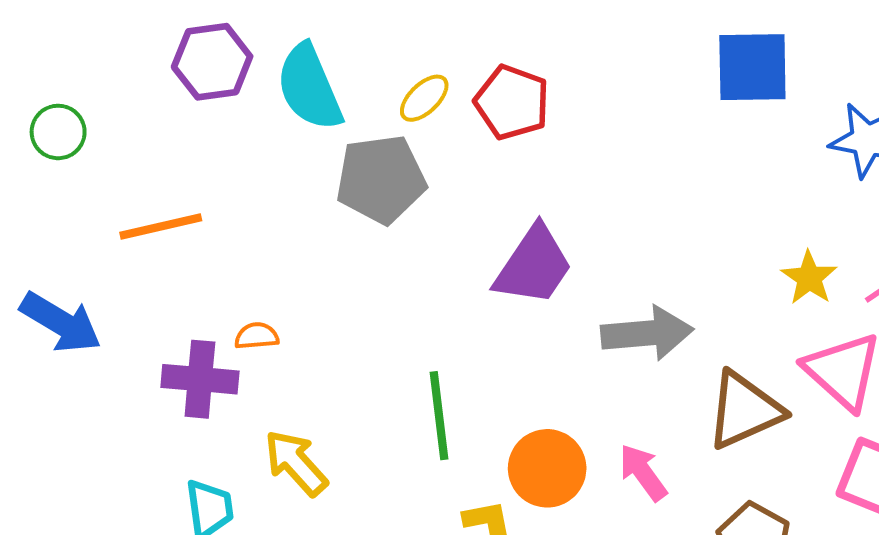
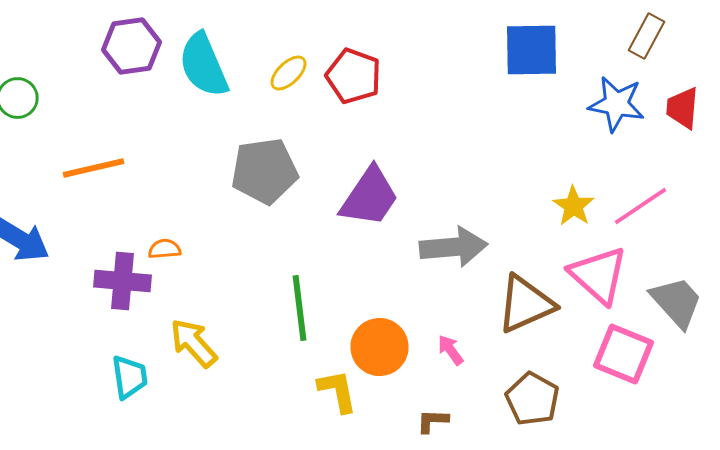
gray pentagon: (381, 179) -> (264, 171), moved
pink arrow: (643, 472) -> (450, 350), size x0.7

